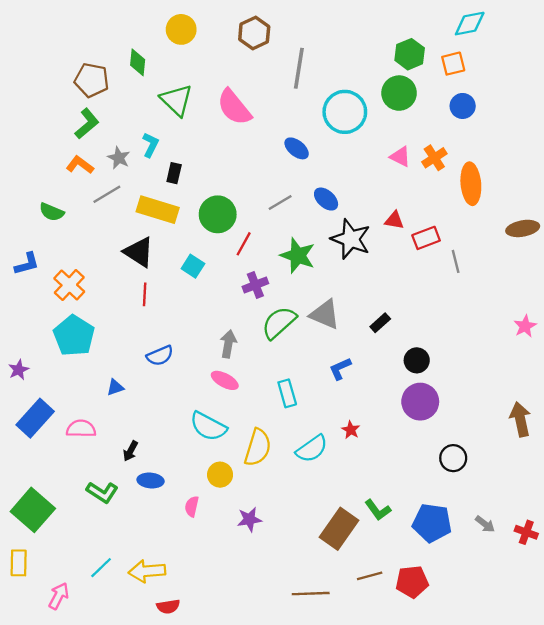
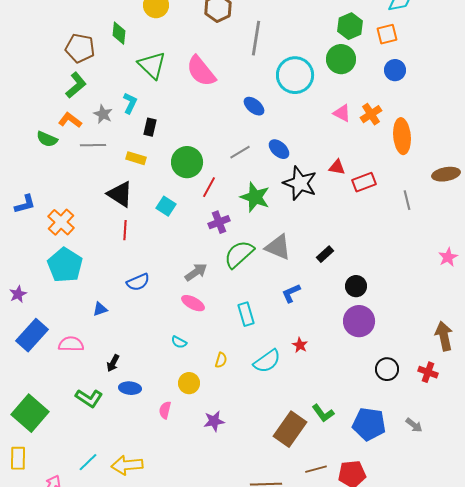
gray line: (107, 194) -> (93, 145), turned 30
yellow rectangle: (158, 210) -> (136, 158), size x0.6
green semicircle: (52, 212) -> (47, 139), moved
gray line: (456, 261) -> (407, 200), moved
gray arrow: (228, 344) -> (196, 272), turned 45
cyan semicircle: (208, 426) -> (179, 342), size x0.5
yellow semicircle: (258, 448) -> (221, 360), size x0.5
red cross: (526, 532) -> (428, 372), moved

